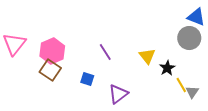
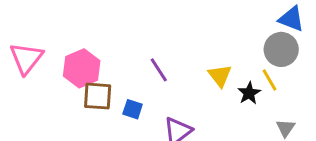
brown square: (50, 70) -> (98, 96), moved, turned -30
yellow line: (181, 85) -> (270, 80), moved

